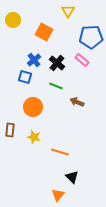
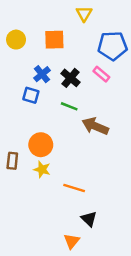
yellow circle: (13, 20) -> (16, 40), moved
orange square: (44, 32) -> (54, 40), turned -30
brown arrow: (77, 102) -> (95, 126), size x1.5
orange circle: (33, 107) -> (41, 145), moved

